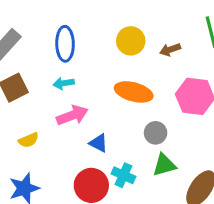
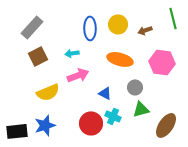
blue ellipse: (65, 44) -> (90, 28), moved
yellow semicircle: (29, 140) -> (48, 92), size x1.6
blue triangle: (99, 143) -> (105, 93), moved

